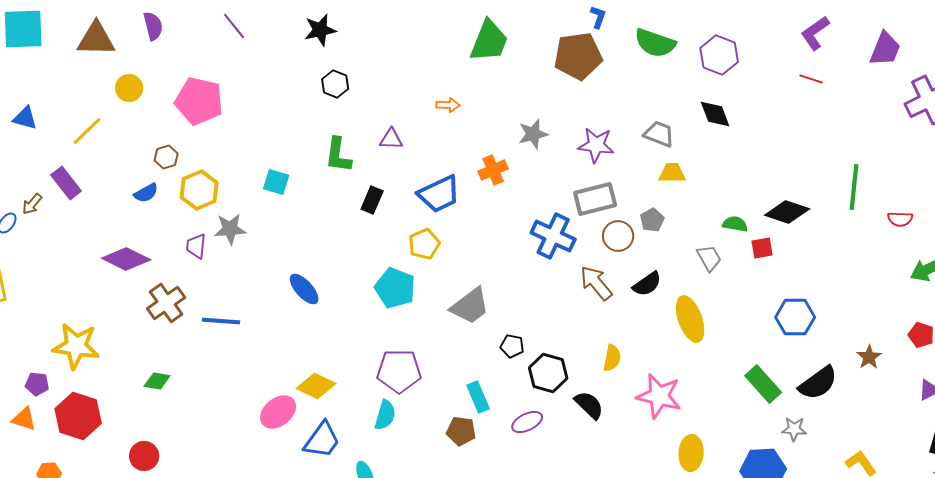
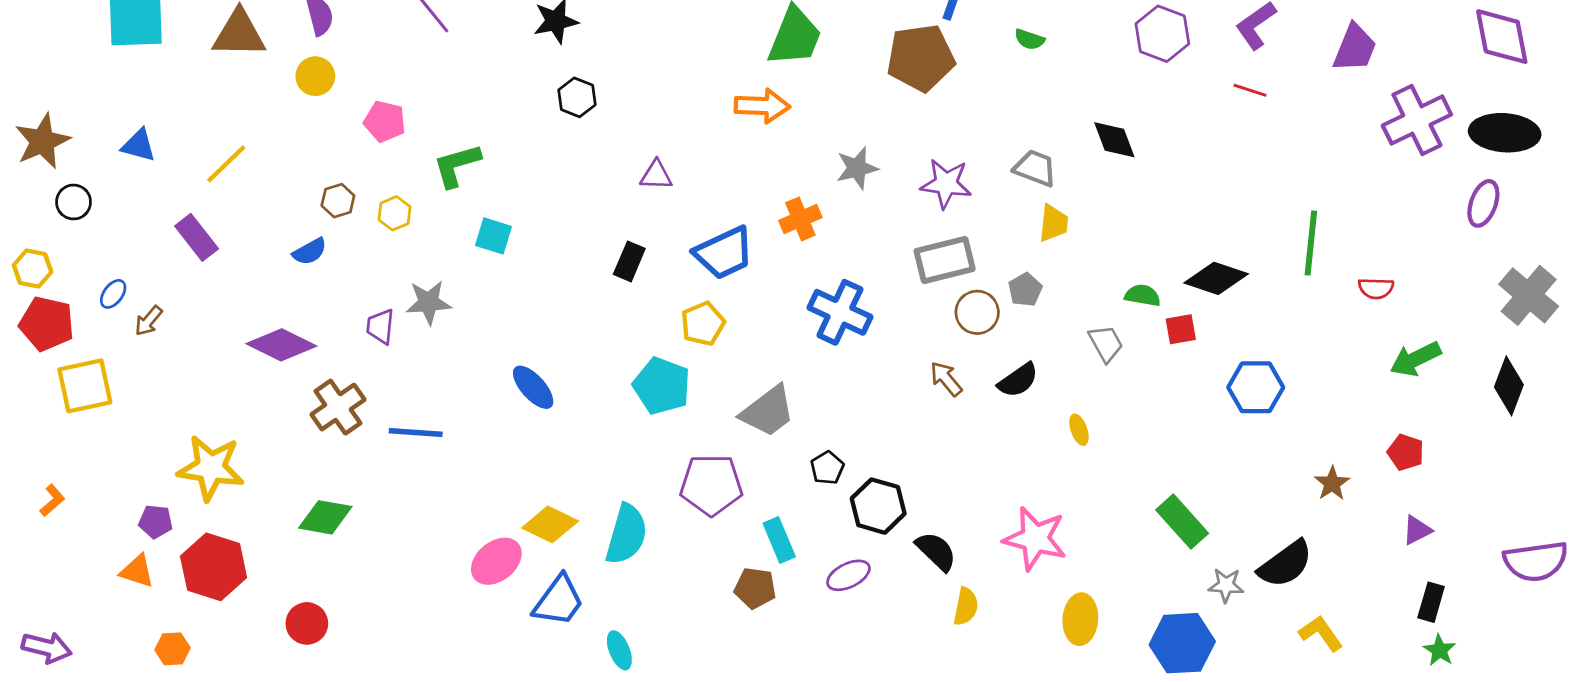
green semicircle: (655, 43) -> (1029, 39), size x0.5
purple hexagon: (719, 55) -> (1162, 34), moved
yellow circle: (129, 88) -> (315, 76), moved
pink pentagon: (199, 101) -> (385, 121), size x0.6
orange arrow: (448, 105) -> (762, 106), moved, size x1.6
green L-shape: (338, 155) -> (457, 165), moved, turned 66
yellow trapezoid: (672, 173) -> (1054, 223), turned 96
yellow hexagon: (199, 190) -> (395, 213), moved, size x0.6
brown arrow: (32, 204) -> (148, 321), moved
blue cross: (553, 236) -> (840, 312), moved
brown arrow: (596, 283) -> (946, 379), size x0.7
blue hexagon: (795, 317) -> (1256, 387), moved
yellow ellipse: (690, 319) -> (1079, 430), size x0.5
black pentagon: (512, 346) -> (827, 468), turned 30
yellow semicircle: (612, 358) -> (966, 606), moved
purple pentagon: (399, 371) -> (711, 485), moved
green diamond: (157, 381) -> (325, 517), size x1.4
black semicircle: (818, 383) -> (1285, 564), moved
cyan semicircle: (385, 415) -> (626, 534), moved, size x1.4

